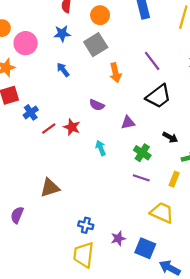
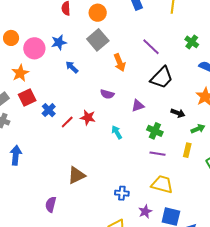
blue star: (62, 34) -> (59, 42), moved
yellow trapezoid: (162, 213) -> (162, 184), moved
blue cross: (86, 225) -> (122, 193), moved

